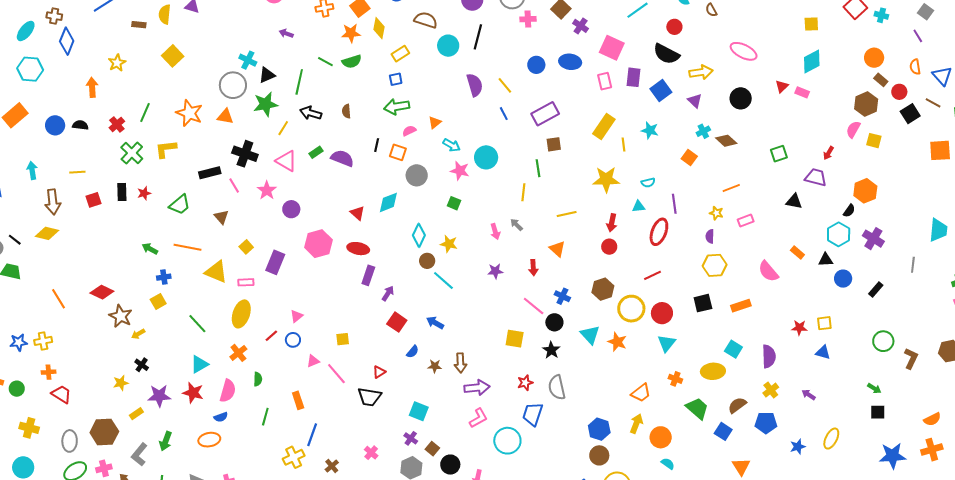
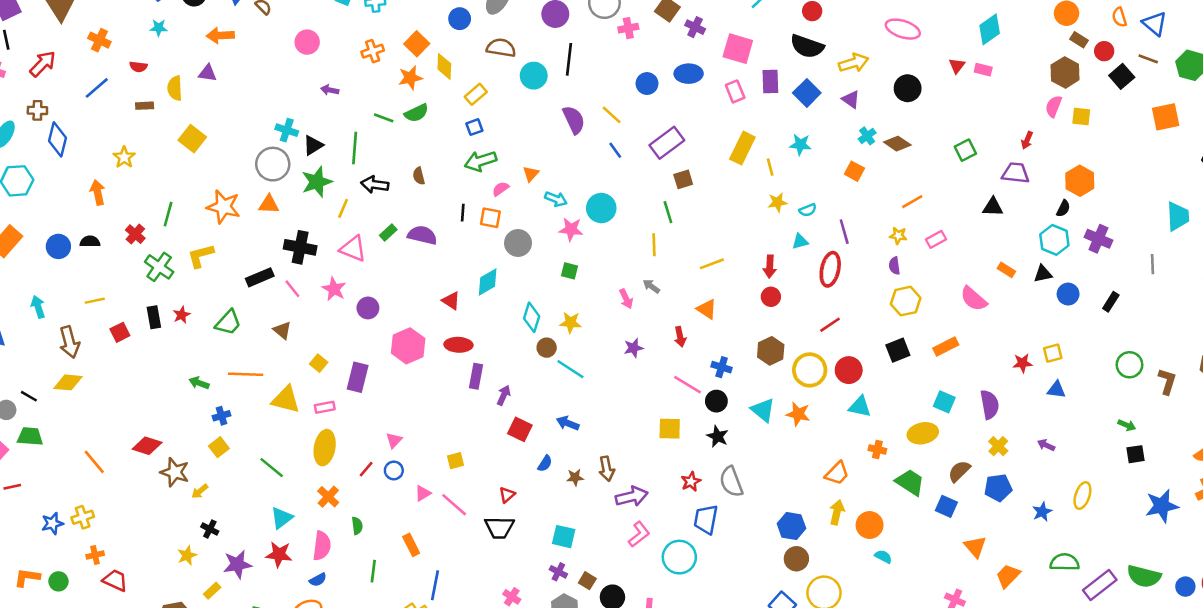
yellow star: (606, 179) -> (778, 202), moved, size x0.6
cyan triangle: (667, 343) -> (860, 407), turned -48

